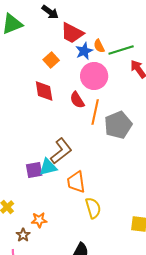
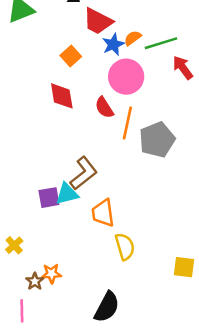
orange semicircle: (99, 46) -> (133, 38), turned 80
orange star: (39, 220) -> (51, 274), moved

